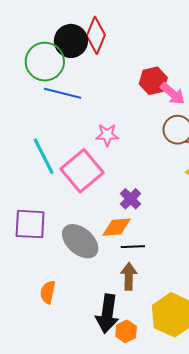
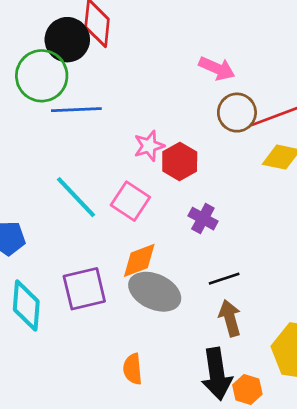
red hexagon: (153, 81) -> (180, 161), moved
pink square: (82, 171) -> (130, 201), size x0.7
orange diamond: (116, 227) -> (139, 260), moved

